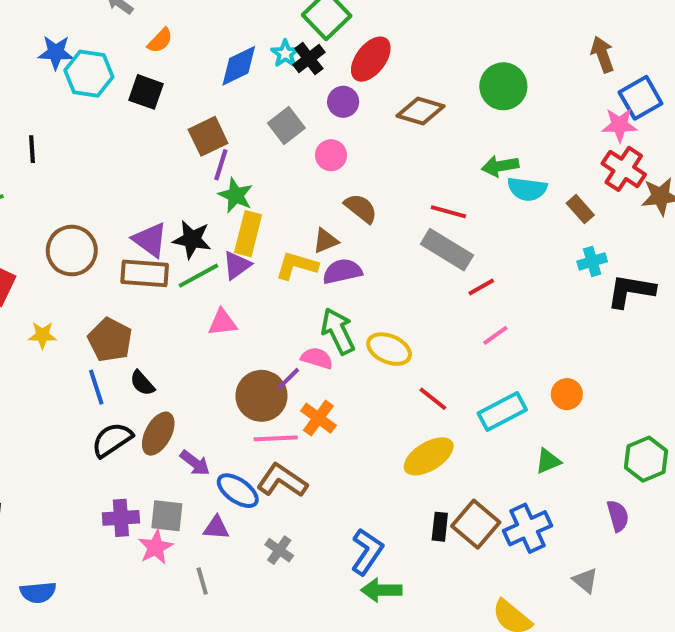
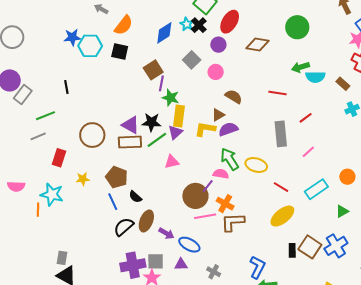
orange semicircle: (160, 41) -> (124, 25), size x1.5
gray rectangle: (447, 250) -> (281, 134), moved, turned 60
red line: (481, 287) -> (306, 118), moved
brown L-shape: (282, 480) -> (233, 222), moved, turned -30
purple cross: (121, 518) -> (133, 265), size x1.4

